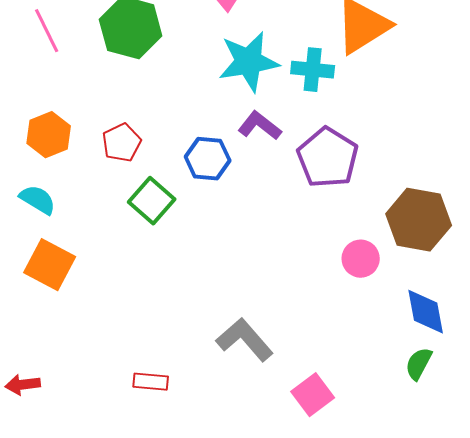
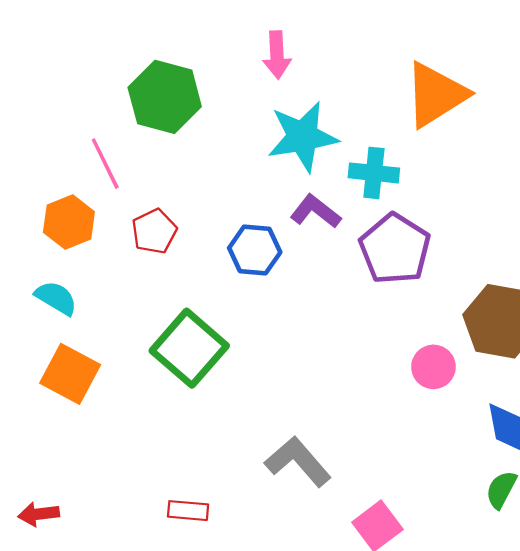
pink line: (47, 31) -> (105, 164), moved
cyan cross: (313, 70) -> (374, 173), moved
green square: (152, 201) -> (189, 348), moved, size x1.4

